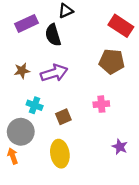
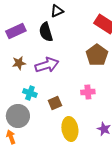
purple rectangle: (26, 23) -> (16, 31), moved
brown pentagon: (112, 61) -> (97, 55), turned 30
yellow ellipse: (60, 154) -> (70, 129), moved

